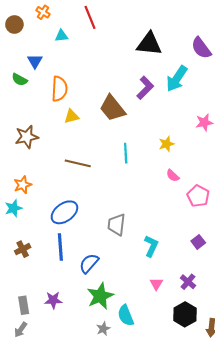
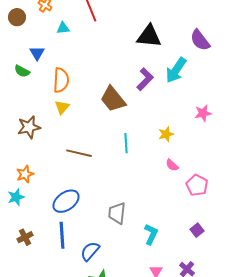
yellow triangle: (72, 116) -> (62, 107), moved, turned -35

